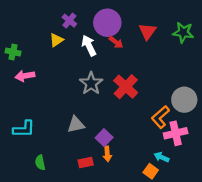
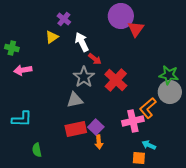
purple circle: (107, 23) -> (121, 16), moved
green star: (183, 32) -> (169, 75), moved
red arrow: (116, 42) -> (95, 59), moved
gray triangle: (76, 125) -> (75, 100), moved
pink cross: (176, 133) -> (133, 121), moved
red rectangle: (86, 163) -> (76, 129), moved, size x1.5
orange square: (151, 171) -> (139, 158), turned -32

